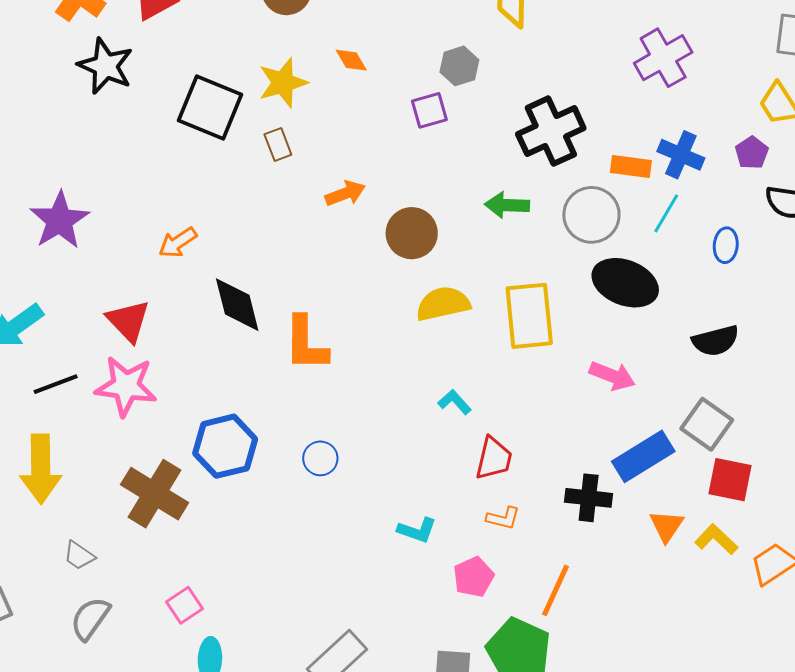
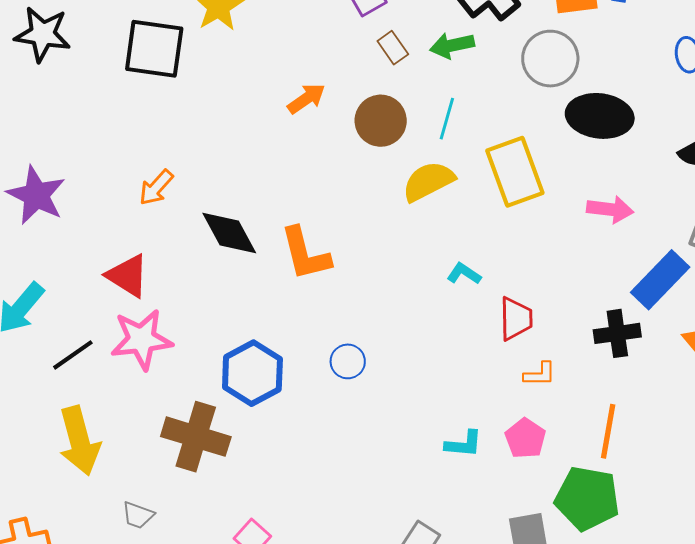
brown rectangle: (278, 144) -> (393, 48), moved
green arrow: (507, 205) -> (452, 45), moved
cyan line: (666, 213) -> (447, 119), moved
cyan L-shape: (417, 530) -> (464, 444), moved

